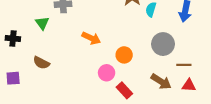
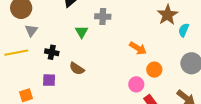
black cross: (13, 38) -> (52, 52), moved
orange arrow: (91, 38) -> (138, 48), moved

